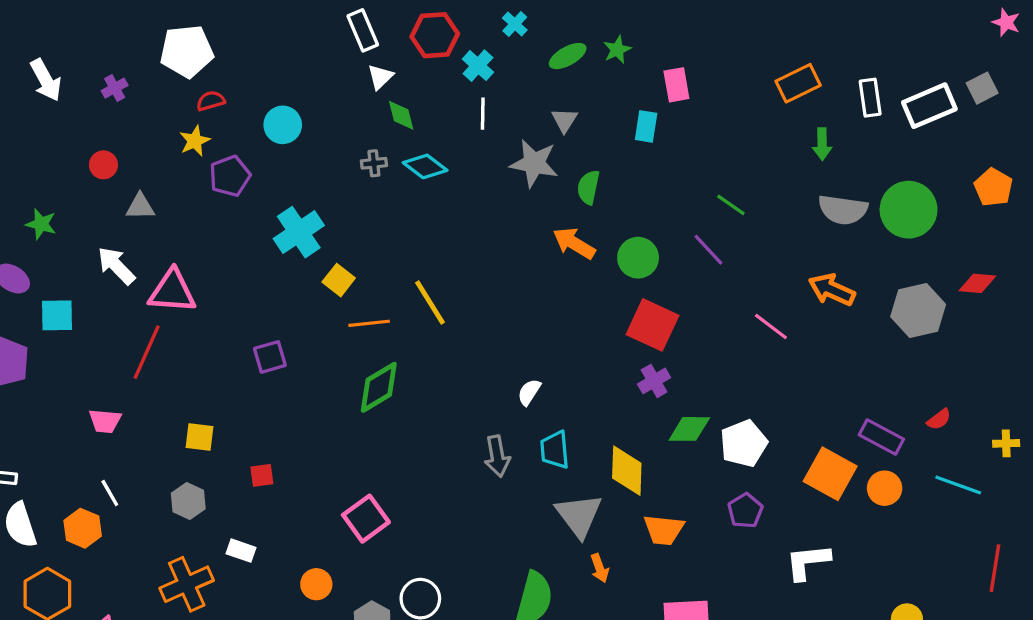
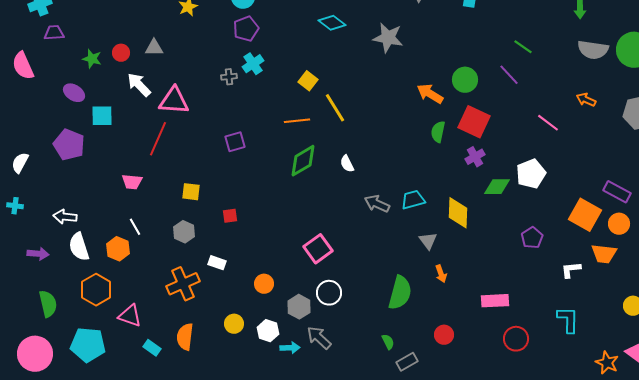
gray cross: (374, 163) -> (229, 77), moved
gray star: (534, 163) -> (388, 38), moved
red circle: (103, 165) -> (121, 53), moved
purple pentagon: (230, 176) -> (246, 29), moved
green semicircle: (588, 187) -> (438, 132), moved
cyan cross: (299, 232) -> (253, 64), size x0.7
orange arrow: (574, 243) -> (430, 94), moved
yellow square: (339, 280) -> (308, 81), moved
orange arrow: (832, 290) -> (586, 100), size x0.7
white semicircle: (529, 392) -> (347, 164), moved, turned -60
white pentagon: (744, 443) -> (531, 174), moved
cyan trapezoid: (555, 450) -> (413, 200), turned 80
gray arrow: (497, 456) -> (377, 204), turned 125
gray triangle: (579, 515) -> (428, 241), size x0.6
pink square: (366, 519) -> (318, 249), moved
orange trapezoid: (664, 530) -> (604, 254), moved
white L-shape: (808, 562) -> (571, 270), size x0.7

